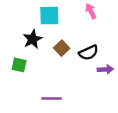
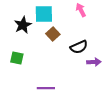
black star: (33, 39) -> (23, 25), moved
brown square: (62, 48) -> (53, 34), moved

